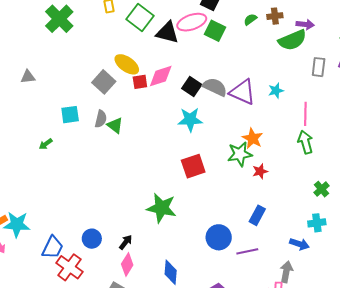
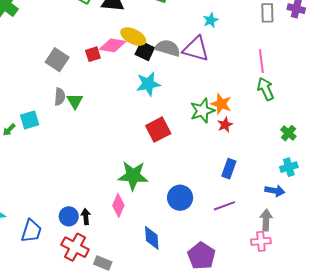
yellow ellipse: (127, 64) -> (133, 37), moved
pink diamond: (161, 76) -> (113, 45), turned 36
cyan star: (276, 91) -> (211, 20), moved
cyan square: (70, 115) -> (30, 120), moved
green triangle: (115, 125) -> (75, 101), turned 30
orange star: (253, 138) -> (221, 104), moved
blue circle: (219, 237) -> (180, 198), moved
black arrow: (126, 242) -> (86, 217), moved, turned -35
pink diamond: (127, 265) -> (118, 205), moved
red cross: (70, 267) -> (75, 247), moved

